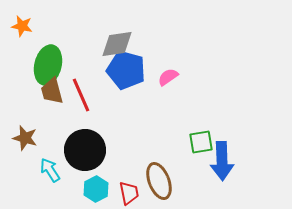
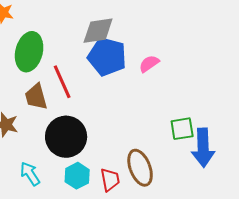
brown trapezoid: (52, 91) -> (36, 97), moved
cyan arrow: (50, 170) -> (30, 174), moved

